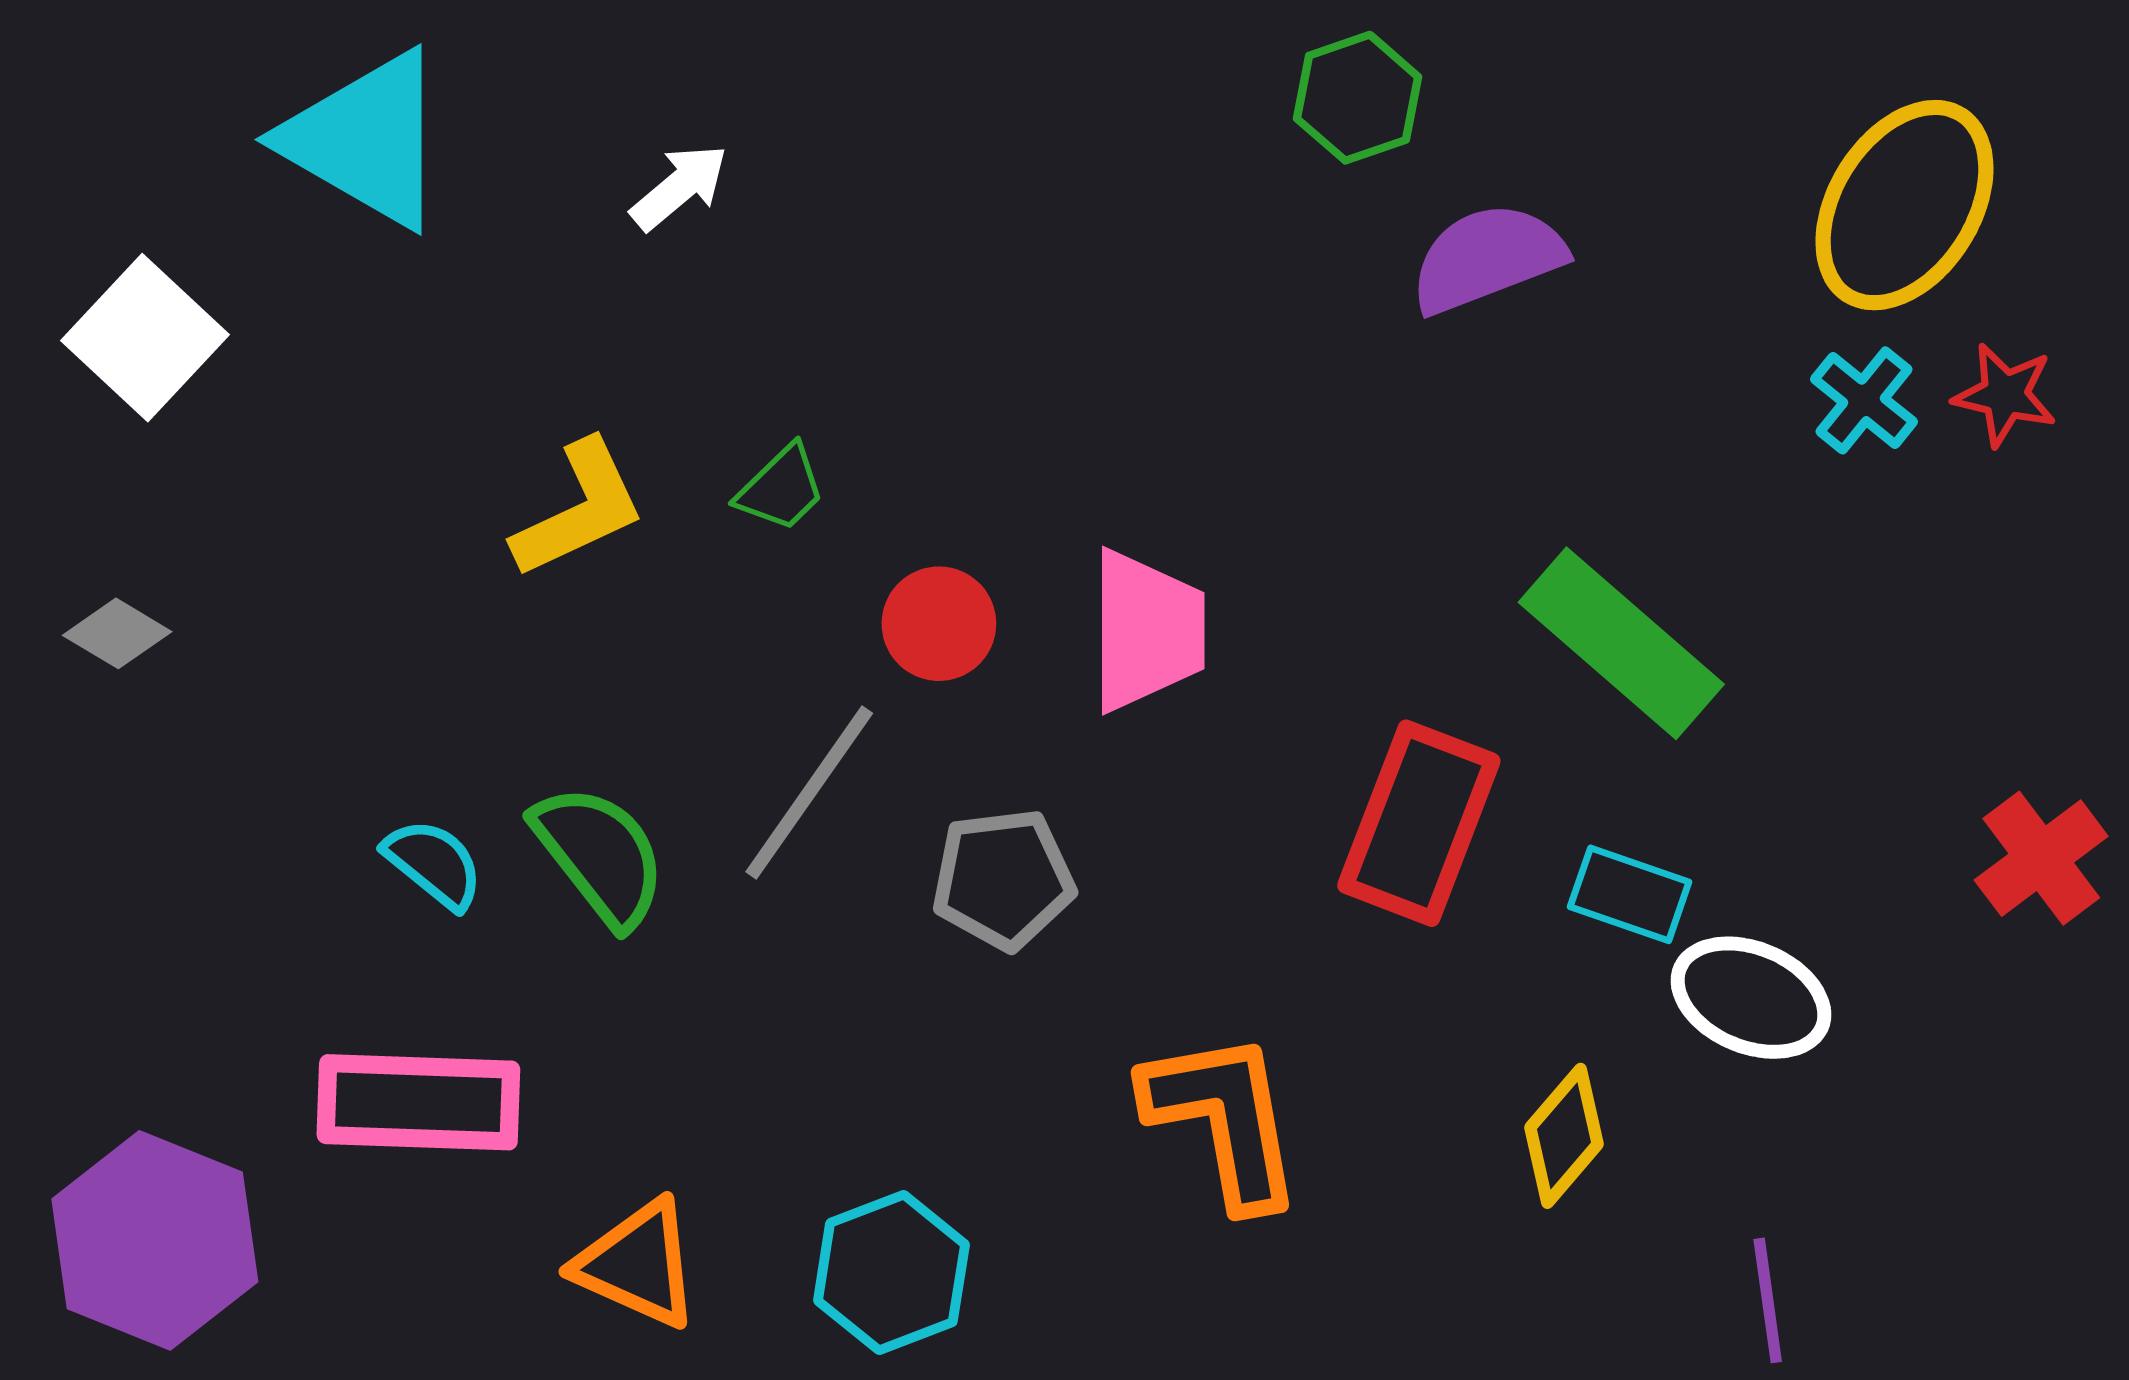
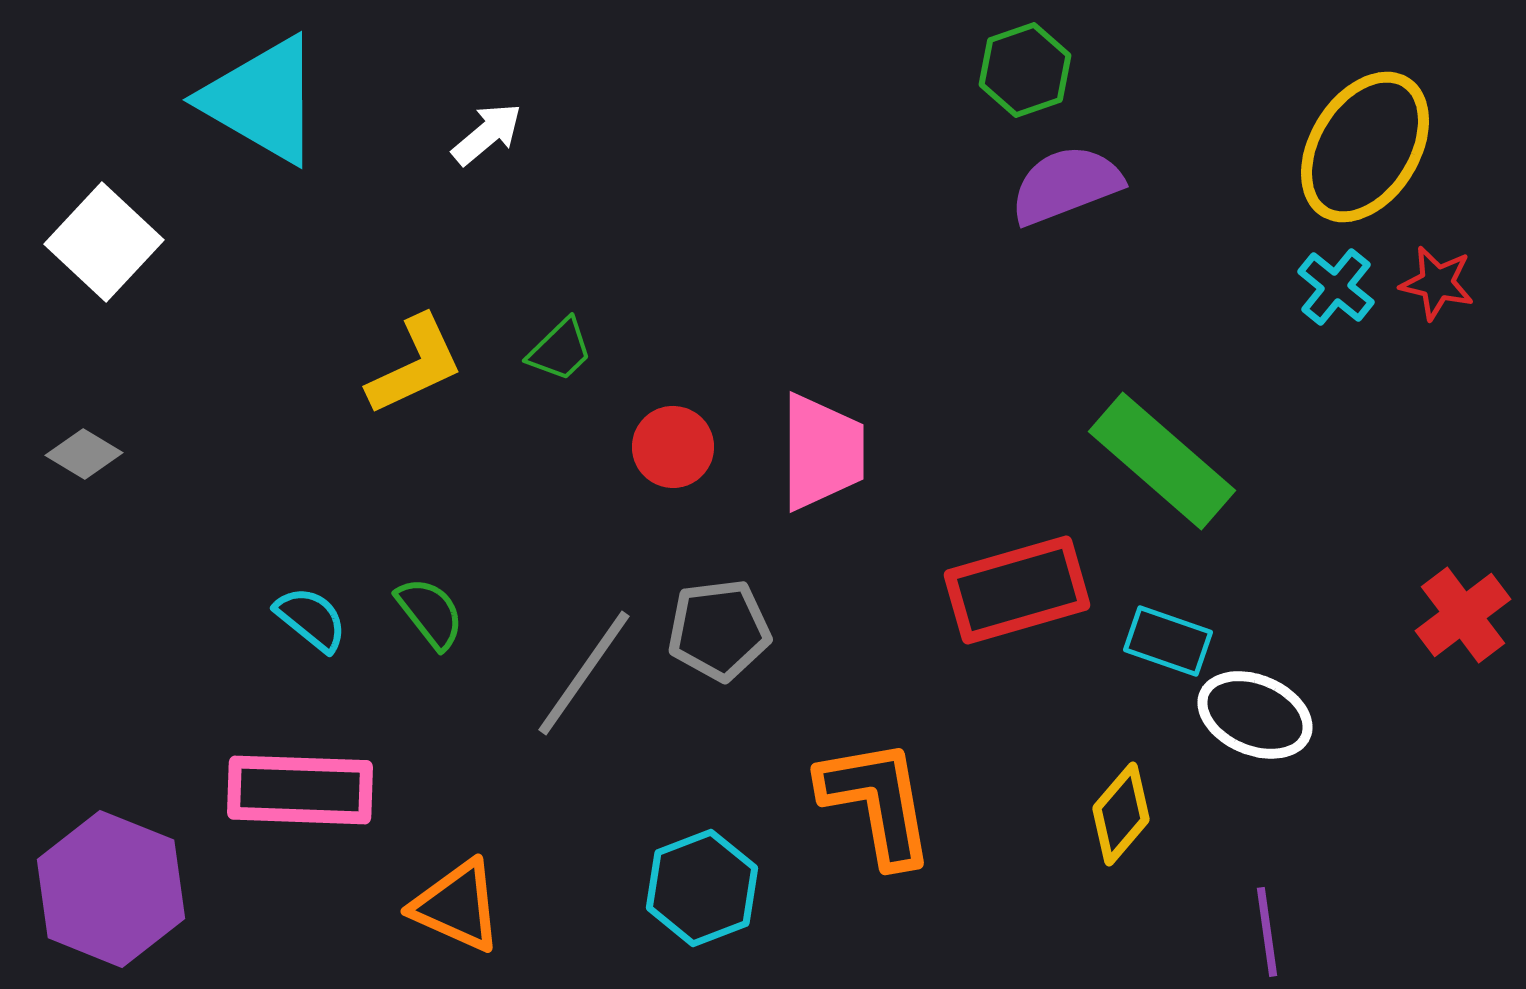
green hexagon: (1358, 98) -> (1025, 70), moved
gray line: (809, 793) -> (584, 673), moved
red rectangle: (1419, 823) -> (1017, 590), turned 53
green semicircle: (600, 855) -> (430, 613), size x0.7
cyan hexagon: (891, 1273) -> (702, 888), moved

